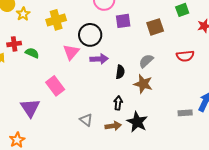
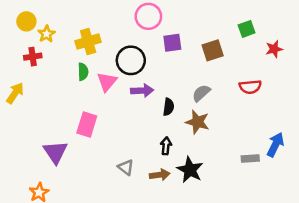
red cross: (14, 44) -> (33, 57), moved
green semicircle: (32, 53) -> (83, 72), moved, turned 64
pink rectangle: (55, 86) -> (87, 125), turned 54

